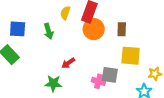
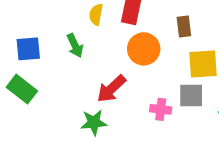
orange circle: (94, 29) -> (144, 49), moved
red arrow: (68, 63) -> (111, 89), size x1.5
gray square: (110, 75) -> (191, 96), moved

